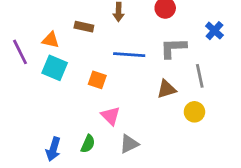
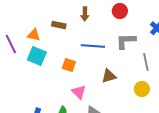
brown triangle: (166, 89) -> (109, 76), moved

